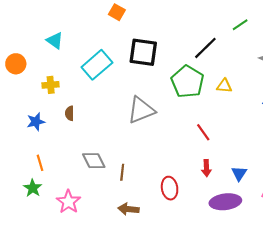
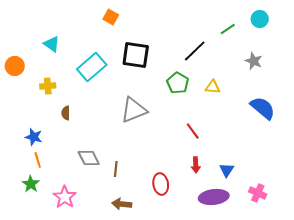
green pentagon: (187, 82) -> (178, 83), size x0.7
blue star: (36, 122) -> (34, 137), moved, turned 30

